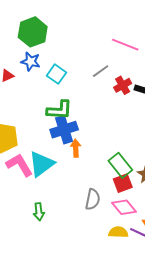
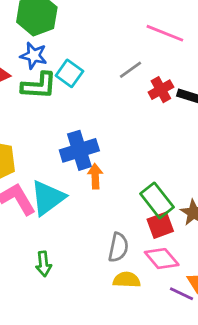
green L-shape: (59, 110) -> (39, 86), moved
yellow semicircle: (118, 232) -> (127, 280), moved

